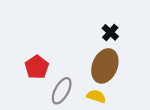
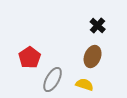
brown ellipse: (105, 66) -> (93, 57), size x0.7

